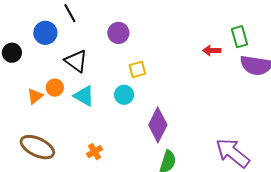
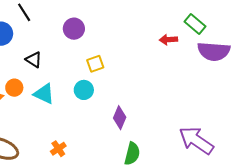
green rectangle: (240, 37) -> (195, 24), turned -30
black triangle: (76, 61) -> (34, 60), size x0.7
purple diamond: (158, 125) -> (120, 118), size x0.7

